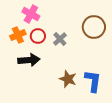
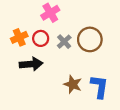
pink cross: (31, 14) -> (50, 13), moved, turned 30
brown circle: (94, 27) -> (90, 39), moved

